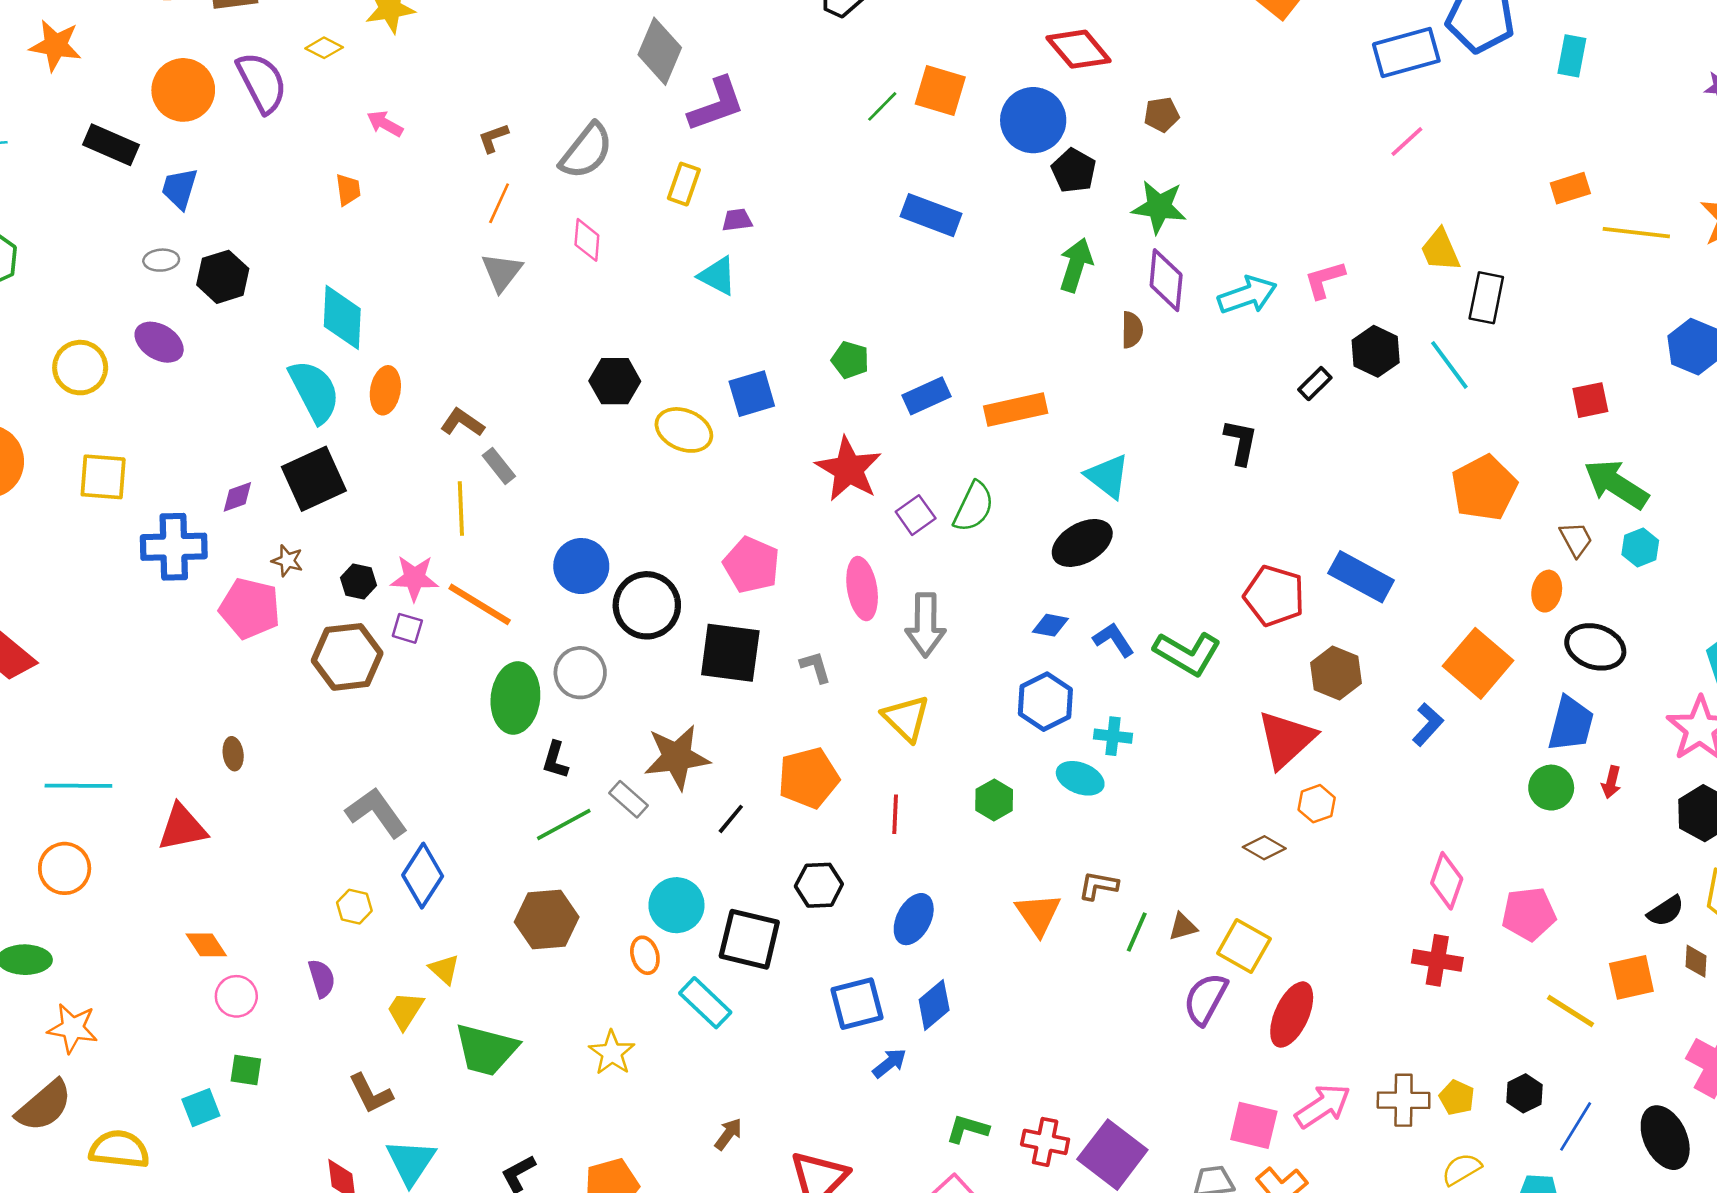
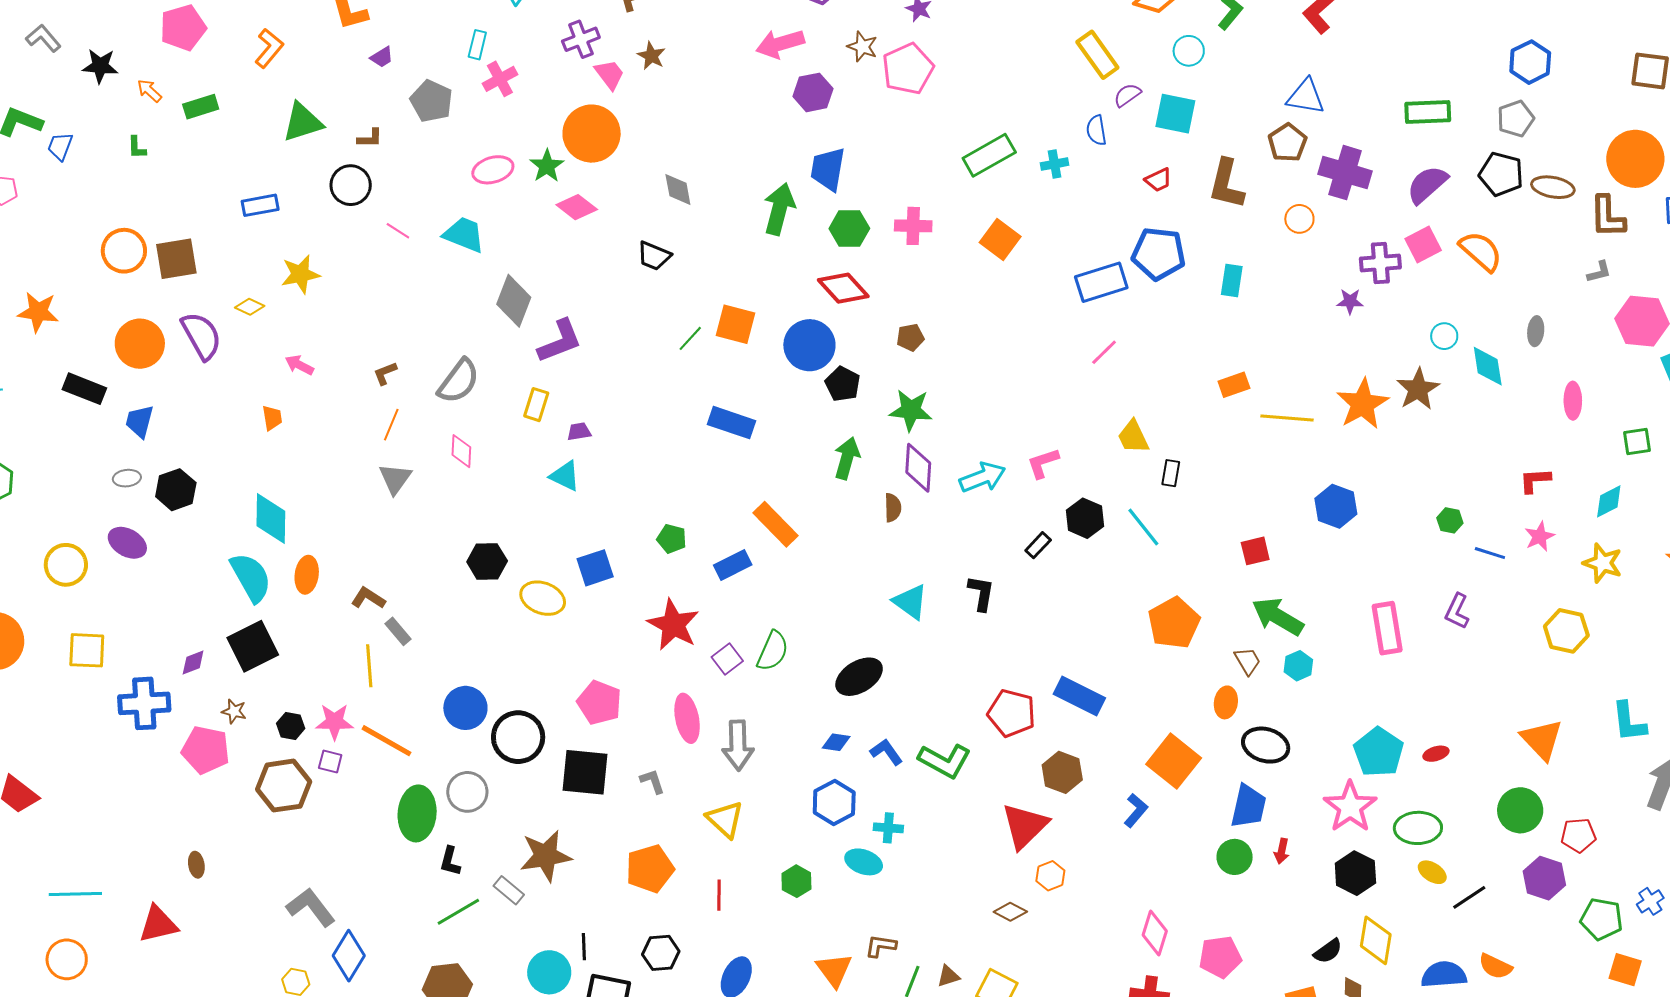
black rectangle: (1486, 298) -> (1171, 473), size x0.7
orange rectangle: (1016, 410) -> (775, 524), moved, turned 60
cyan triangle: (1107, 476) -> (910, 602), moved
black line: (731, 819) -> (584, 947), moved, turned -40

